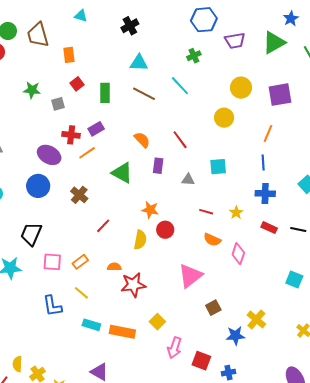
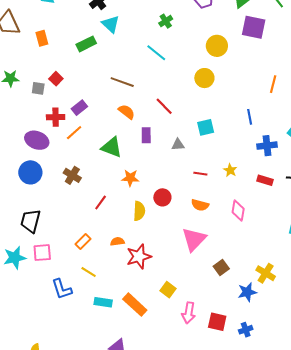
cyan triangle: (139, 63) -> (111, 24), moved, turned 48
red square: (77, 84) -> (56, 79), moved
green rectangle: (105, 93) -> (86, 44), moved, turned 72
brown line: (144, 94) -> (122, 82), moved
purple square: (280, 95) -> (254, 27), moved, turned 30
gray square: (58, 104) -> (38, 88), turned 32
orange line: (268, 134) -> (273, 84), moved
blue cross: (265, 194) -> (267, 146), moved
orange star: (150, 210) -> (130, 178), moved
orange semicircle: (212, 240) -> (200, 205), moved
pink square: (52, 262) -> (42, 253), moved
orange rectangle: (122, 332) -> (135, 305), turned 40

